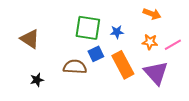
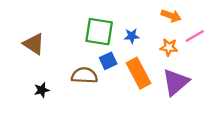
pink line: (173, 45) -> (195, 36), moved
purple triangle: (156, 73) -> (176, 82), turned 32

